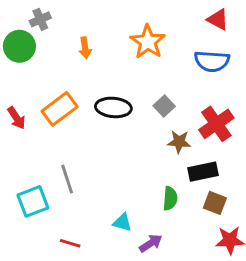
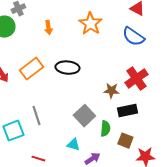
blue semicircle: (212, 61) -> (133, 37), turned 30
gray square: (164, 106) -> (84, 116), moved, size x1.5
brown square: (215, 203) -> (125, 141), moved

